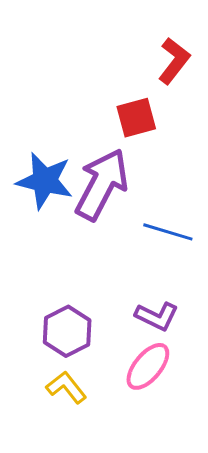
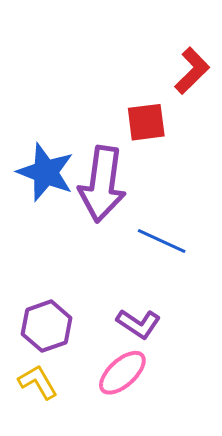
purple arrow: (102, 184) -> (102, 184), turned 152

